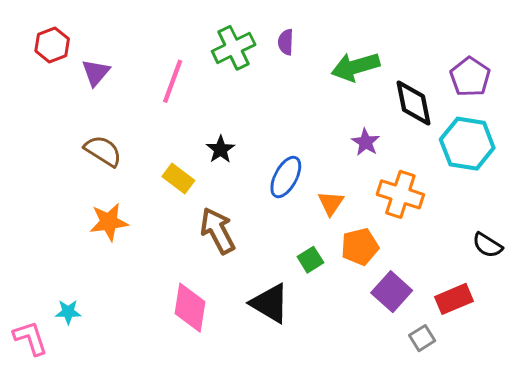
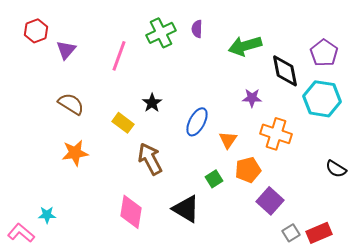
purple star: (366, 142) -> (252, 98), turned -30
red rectangle: (454, 299) -> (319, 233), moved
pink L-shape: (30, 338) -> (21, 233), turned -32

